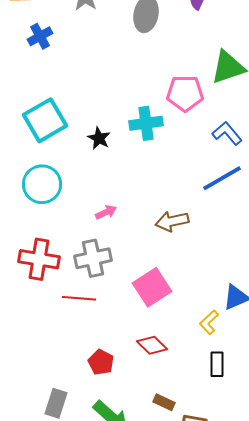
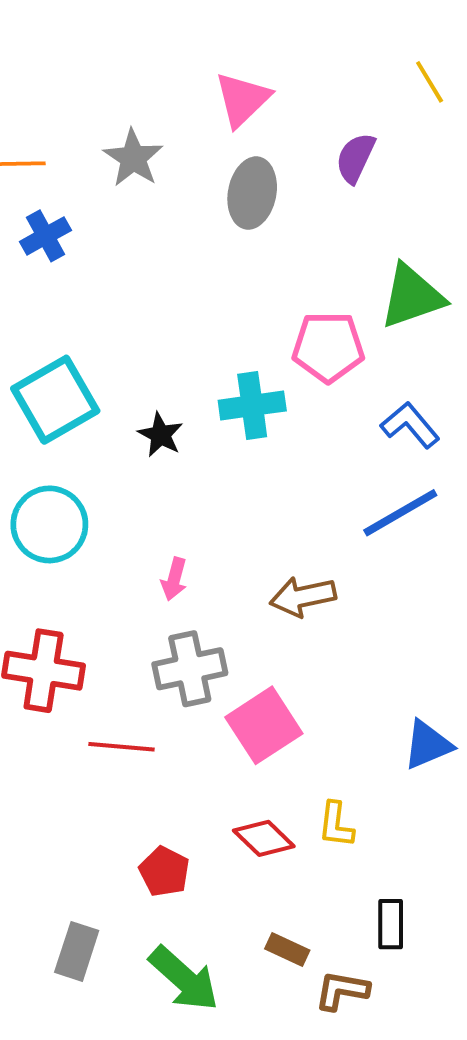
pink arrow: (106, 212) -> (174, 579), turned 130
gray cross: (93, 258) -> (190, 669), moved
yellow L-shape: (209, 322) -> (336, 825), moved, turned -40
black rectangle: (217, 364) -> (391, 924), moved

